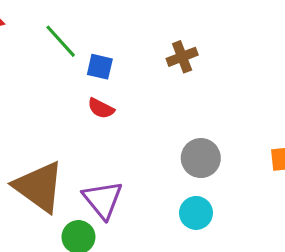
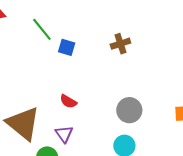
red semicircle: (101, 108) -> (68, 101), moved
purple triangle: (103, 200) -> (64, 134), size x0.7

